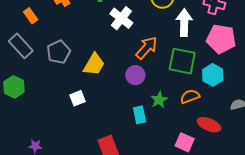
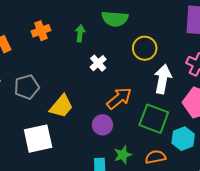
white cross: (121, 18) -> (98, 63), size x0.7
white square: (77, 98) -> (38, 139), size x1.8

